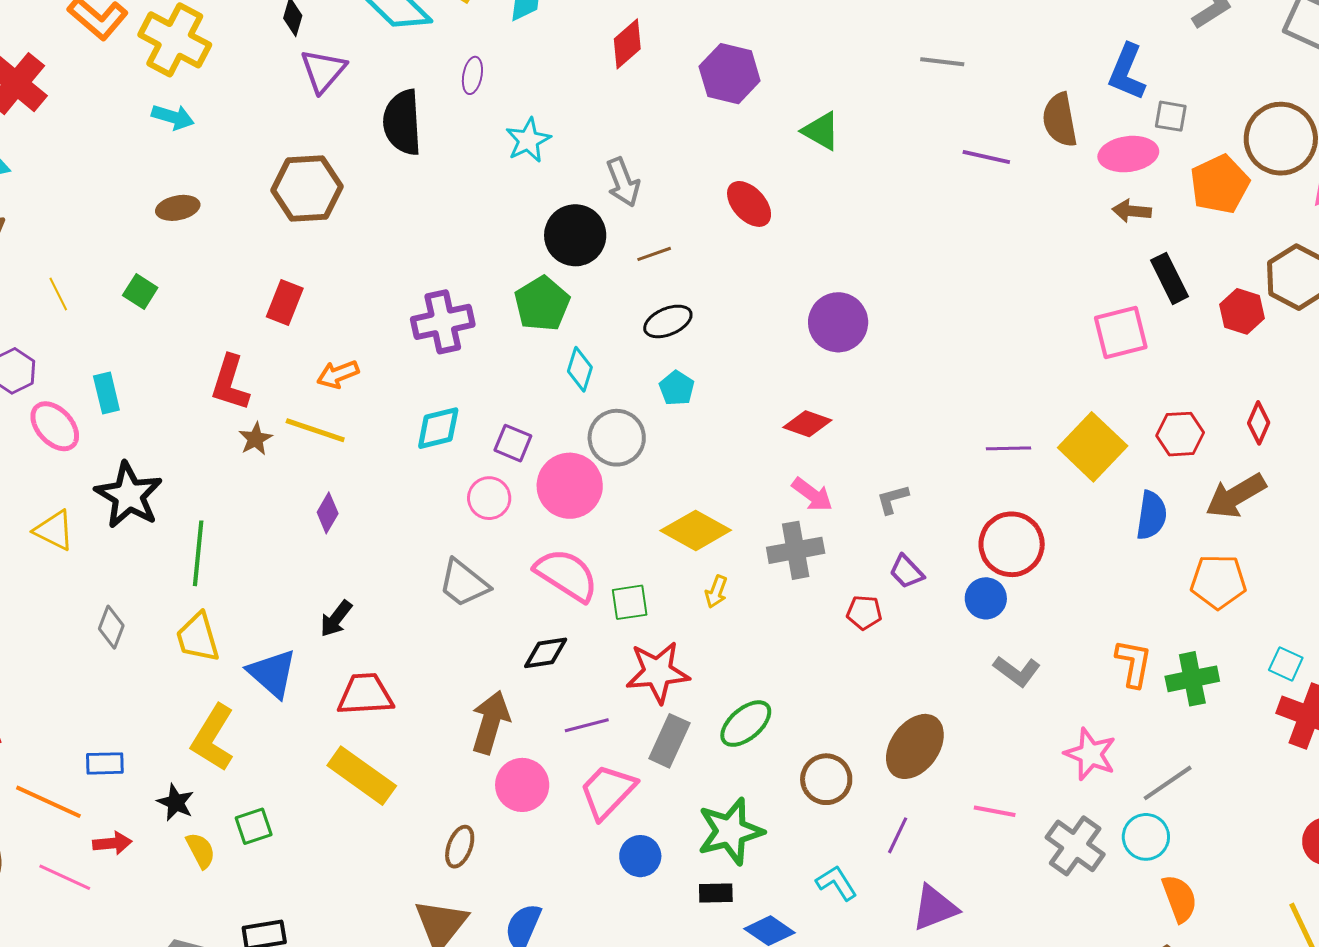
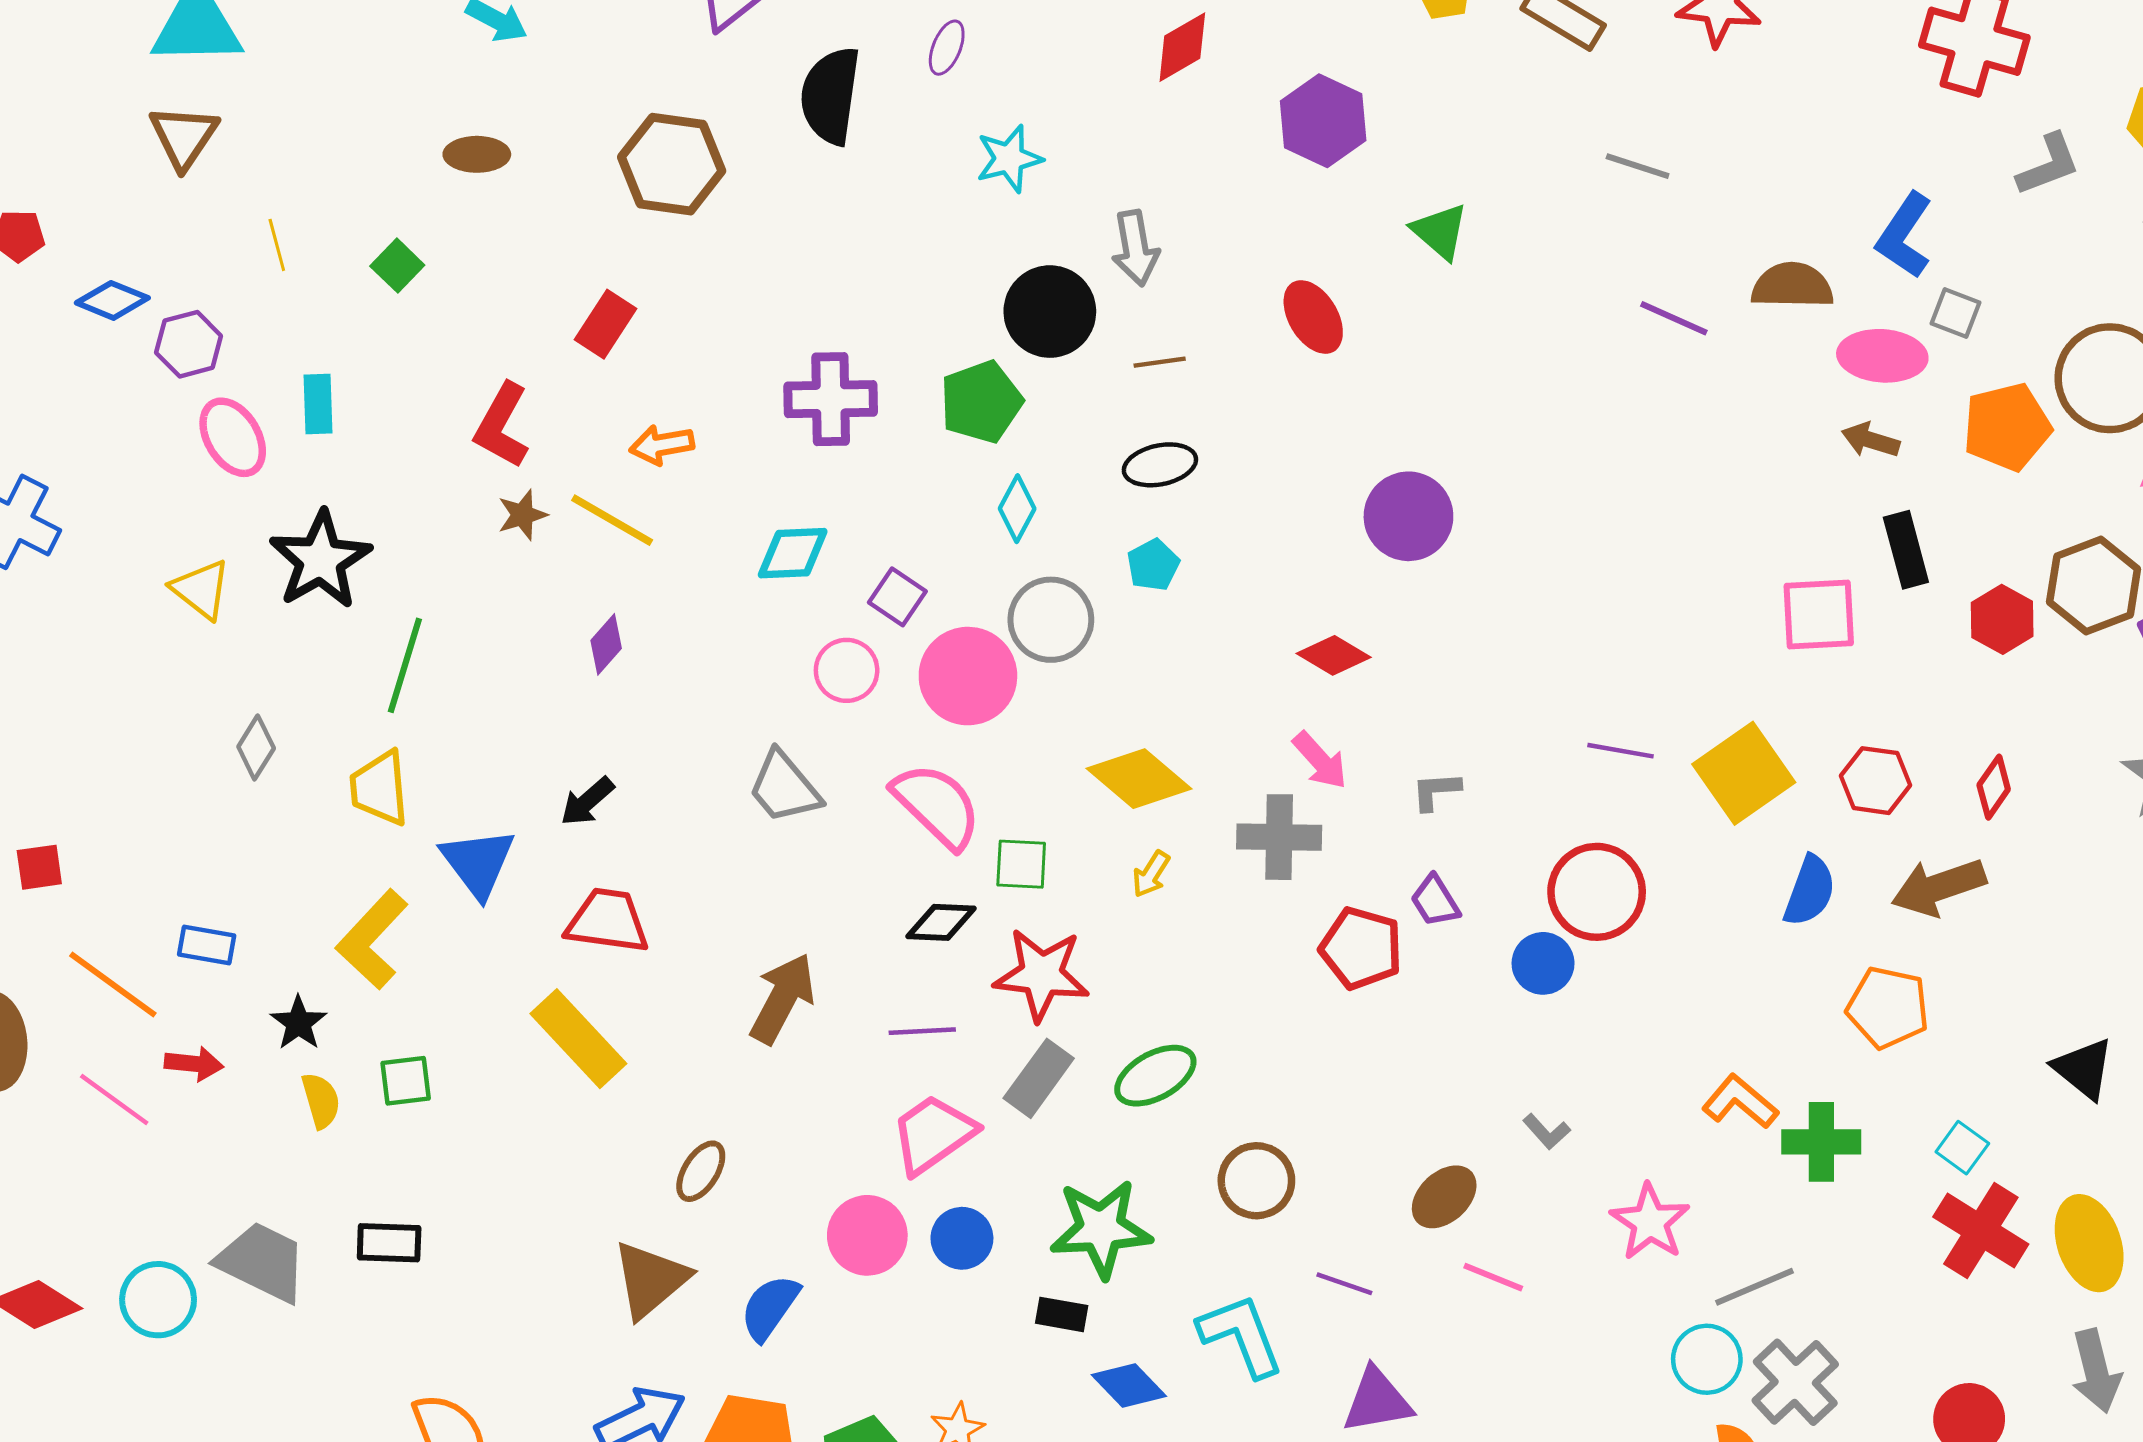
brown semicircle: (1060, 120) -> (1792, 286), turned 90
red pentagon: (864, 612) -> (1361, 948), size x1.6
black diamond: (546, 653) -> (941, 922), moved
orange L-shape: (1134, 663) -> (1740, 1102), turned -72
gray L-shape: (1017, 671) -> (1547, 1132), moved, size x0.7
brown ellipse: (915, 746) -> (1444, 1197), moved, size x0.7
pink circle: (522, 785) -> (867, 1235), moved
purple line: (898, 835) -> (1344, 1284), turned 72
gray cross: (1075, 846) -> (1795, 1382), moved
cyan L-shape: (837, 883) -> (1241, 1335), size x1.5

